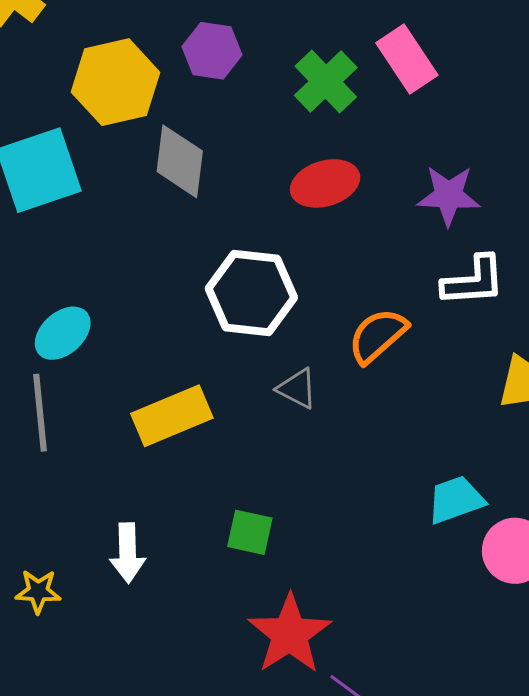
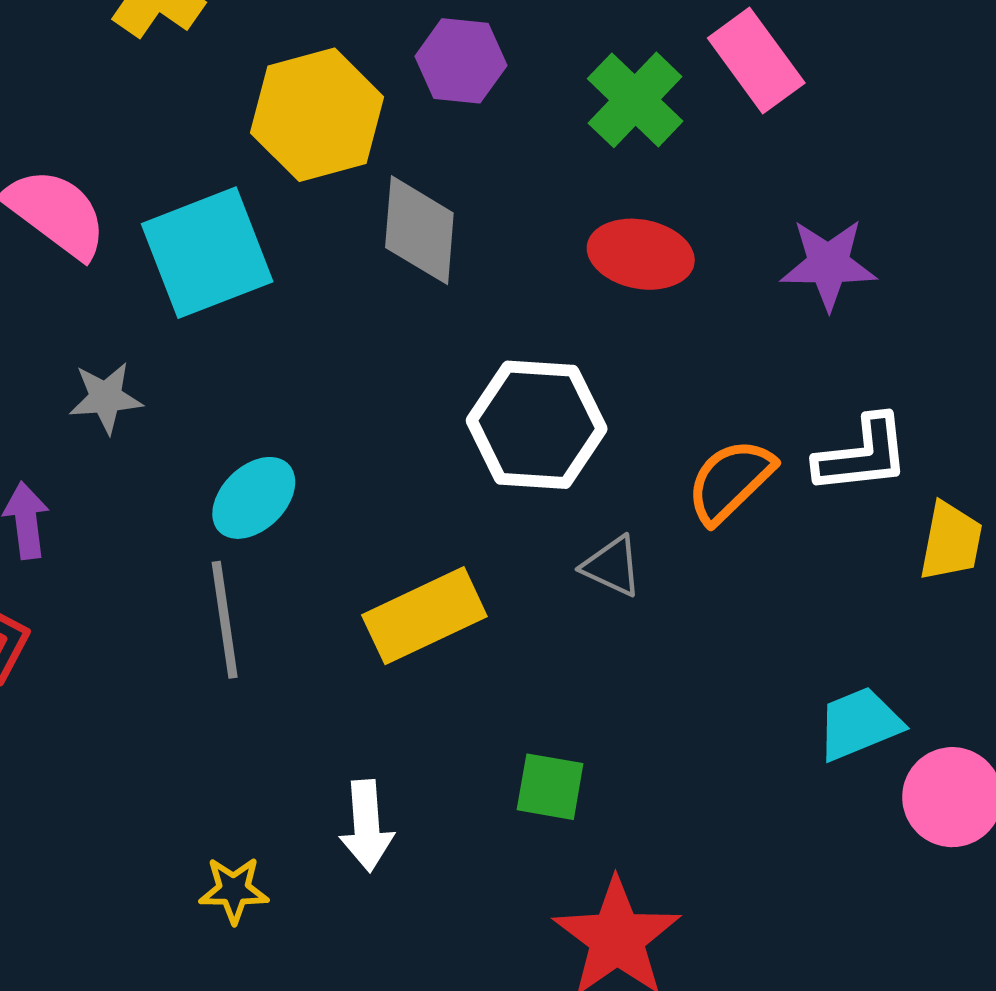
red ellipse: (325, 183) -> (641, 254), turned 30
white L-shape: (474, 281) -> (862, 455), moved

